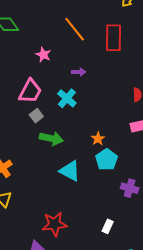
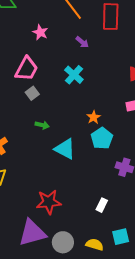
purple arrow: (79, 72) -> (82, 42), moved, turned 40
cyan cross: (67, 98) -> (74, 75), moved
green arrow: (51, 138) -> (42, 125), moved, size x0.6

